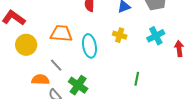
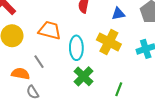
yellow cross: (120, 35) -> (109, 42), size x1.6
green cross: (78, 85) -> (84, 76), moved

